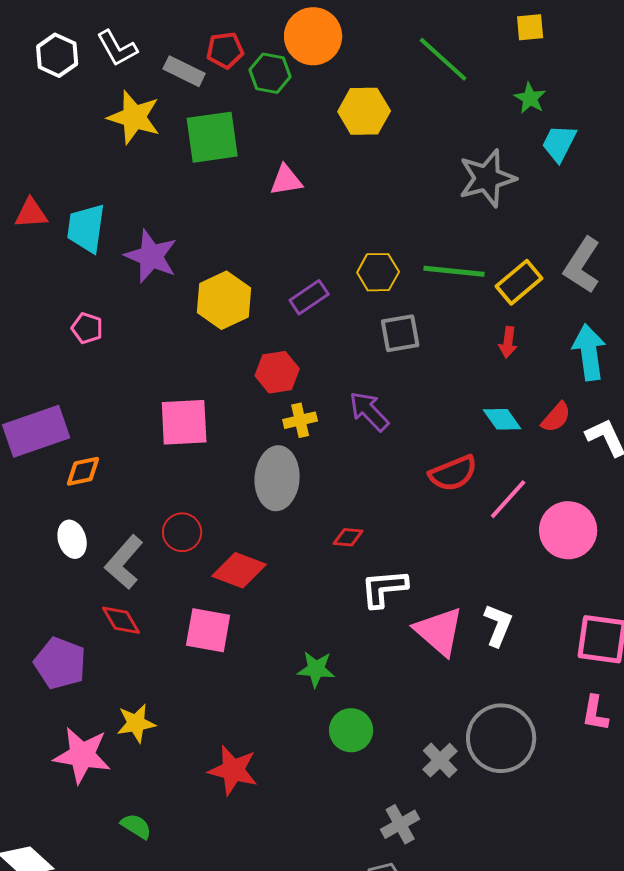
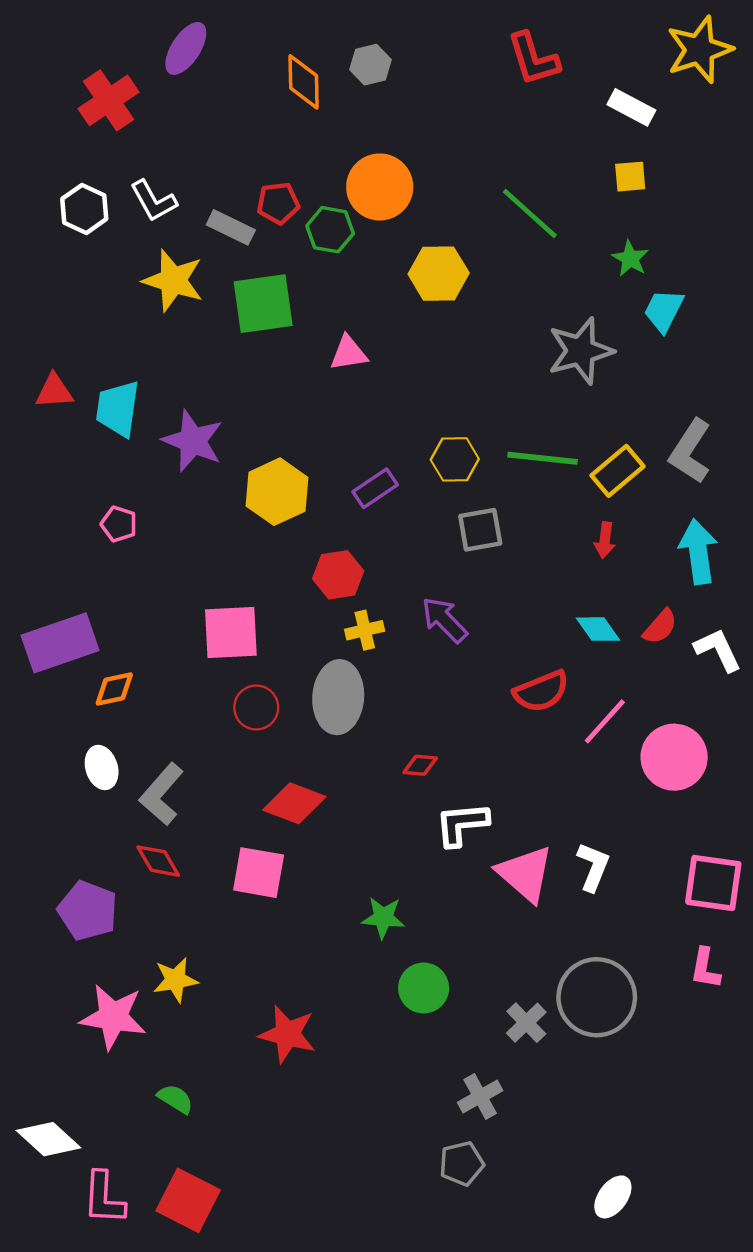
red circle: (182, 532) -> (256, 708), moved

